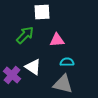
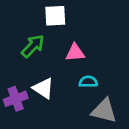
purple cross: (12, 75) -> (16, 99), turned 30
gray triangle: (63, 84) -> (104, 111), moved

